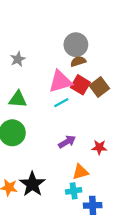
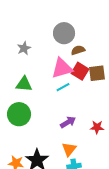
gray circle: (76, 45) -> (64, 33), moved
brown square: (99, 87) -> (97, 73), turned 30
orange triangle: (80, 172) -> (69, 149), moved, turned -35

